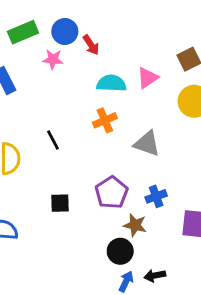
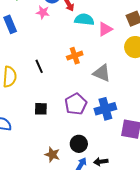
cyan semicircle: (111, 83) -> (84, 20), moved
blue cross: (156, 196) -> (105, 109), size x1.5
brown star: (135, 225) -> (52, 155), moved

